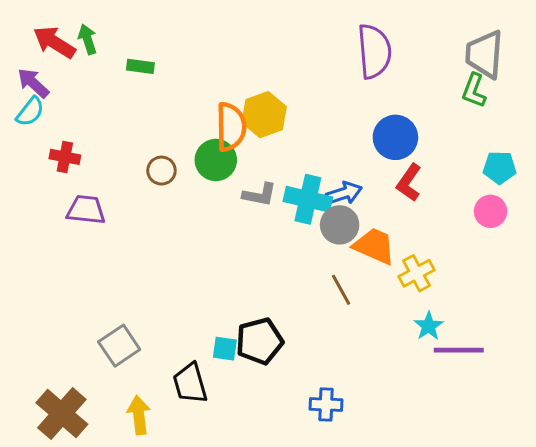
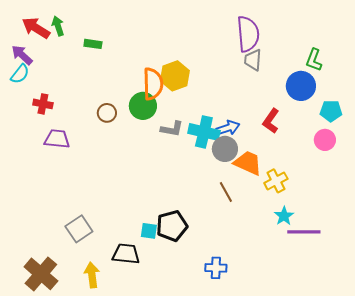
gray trapezoid: (484, 54) -> (253, 60), moved, size x0.7
blue circle: (395, 137) -> (301, 86), moved
black trapezoid: (190, 383) -> (126, 254), turned 112

